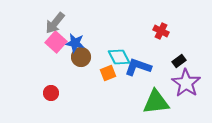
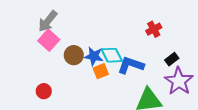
red cross: (161, 31) -> (154, 29), turned 35
blue star: (75, 43) -> (94, 56), moved

